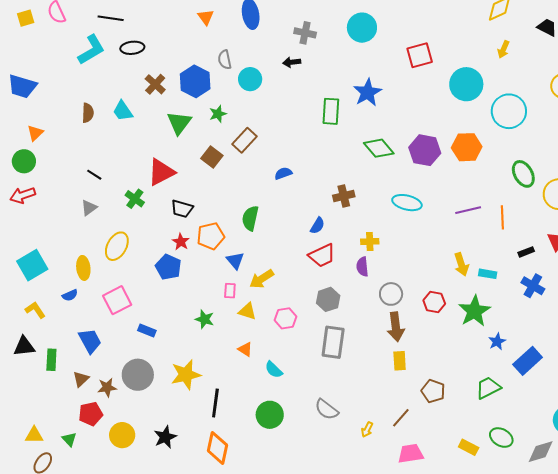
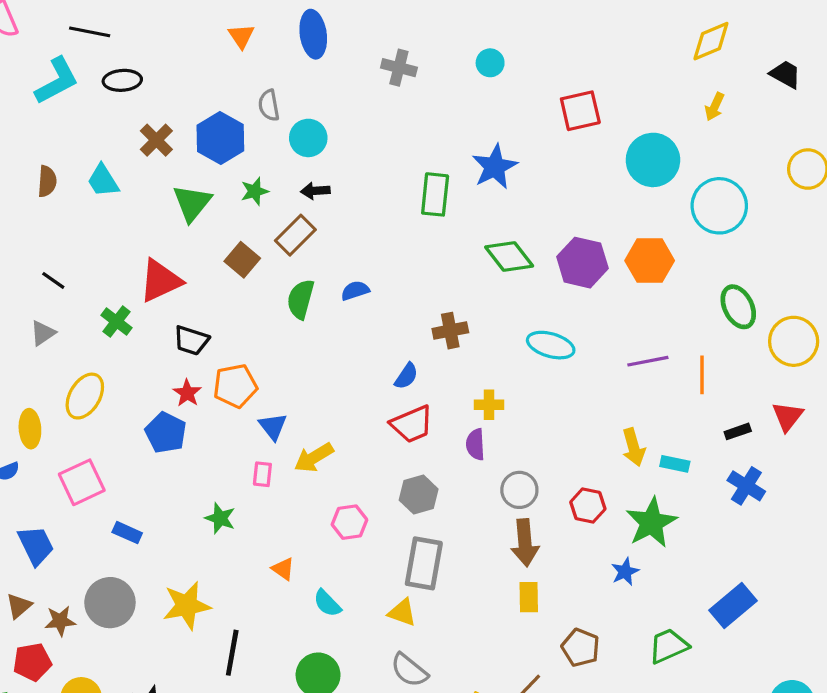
cyan circle: (362, 28) -> (490, 63), size x0.6
black arrow: (292, 62) -> (315, 191), moved
green semicircle: (250, 218) -> (301, 299), moved
yellow triangle: (247, 311) -> (402, 613), moved
blue star: (497, 342) -> (625, 572), moved

